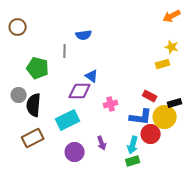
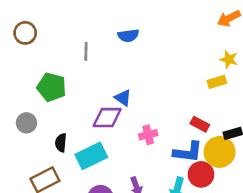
blue semicircle: (84, 35) -> (128, 36), moved
gray line: (65, 51) -> (86, 51), moved
black semicircle: (34, 105) -> (61, 143), moved, size x0.6

